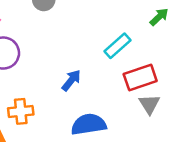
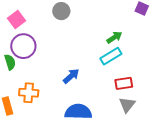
green arrow: (159, 17) -> (114, 37), moved
red rectangle: (140, 77) -> (124, 83), size x0.7

